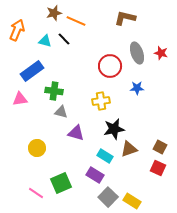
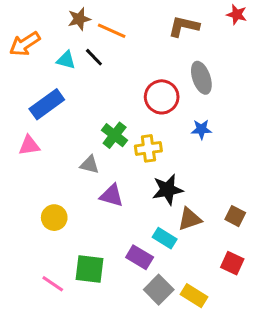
orange arrow: (17, 30) -> (25, 44), turned -145
red star: (161, 53) -> (237, 15), moved
green cross: (54, 91) -> (115, 135), moved, turned 30
cyan rectangle: (105, 156) -> (165, 238), moved
red square: (158, 168) -> (232, 263), moved
green square: (61, 183) -> (90, 269), turned 30

